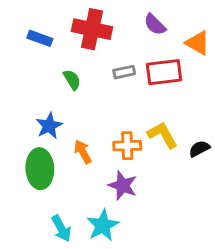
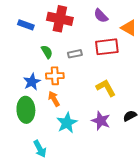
gray rectangle: (124, 72) -> (75, 54), moved
orange cross: (127, 146) -> (55, 76), moved
black semicircle: (199, 149) -> (130, 116), moved
purple star: (123, 185) -> (101, 121), moved
cyan star: (103, 225) -> (67, 123), moved

